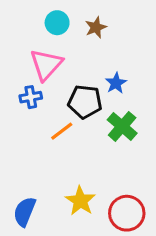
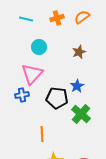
brown star: (96, 27) -> (79, 52), moved
orange line: (62, 131) -> (42, 134), moved, turned -56

